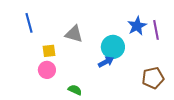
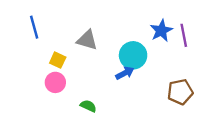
yellow square: (49, 51) -> (58, 60), turned 32

